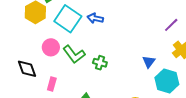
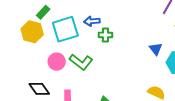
cyan square: (68, 19) -> (65, 29), turned -36
green cross: (100, 63) -> (105, 35), moved

